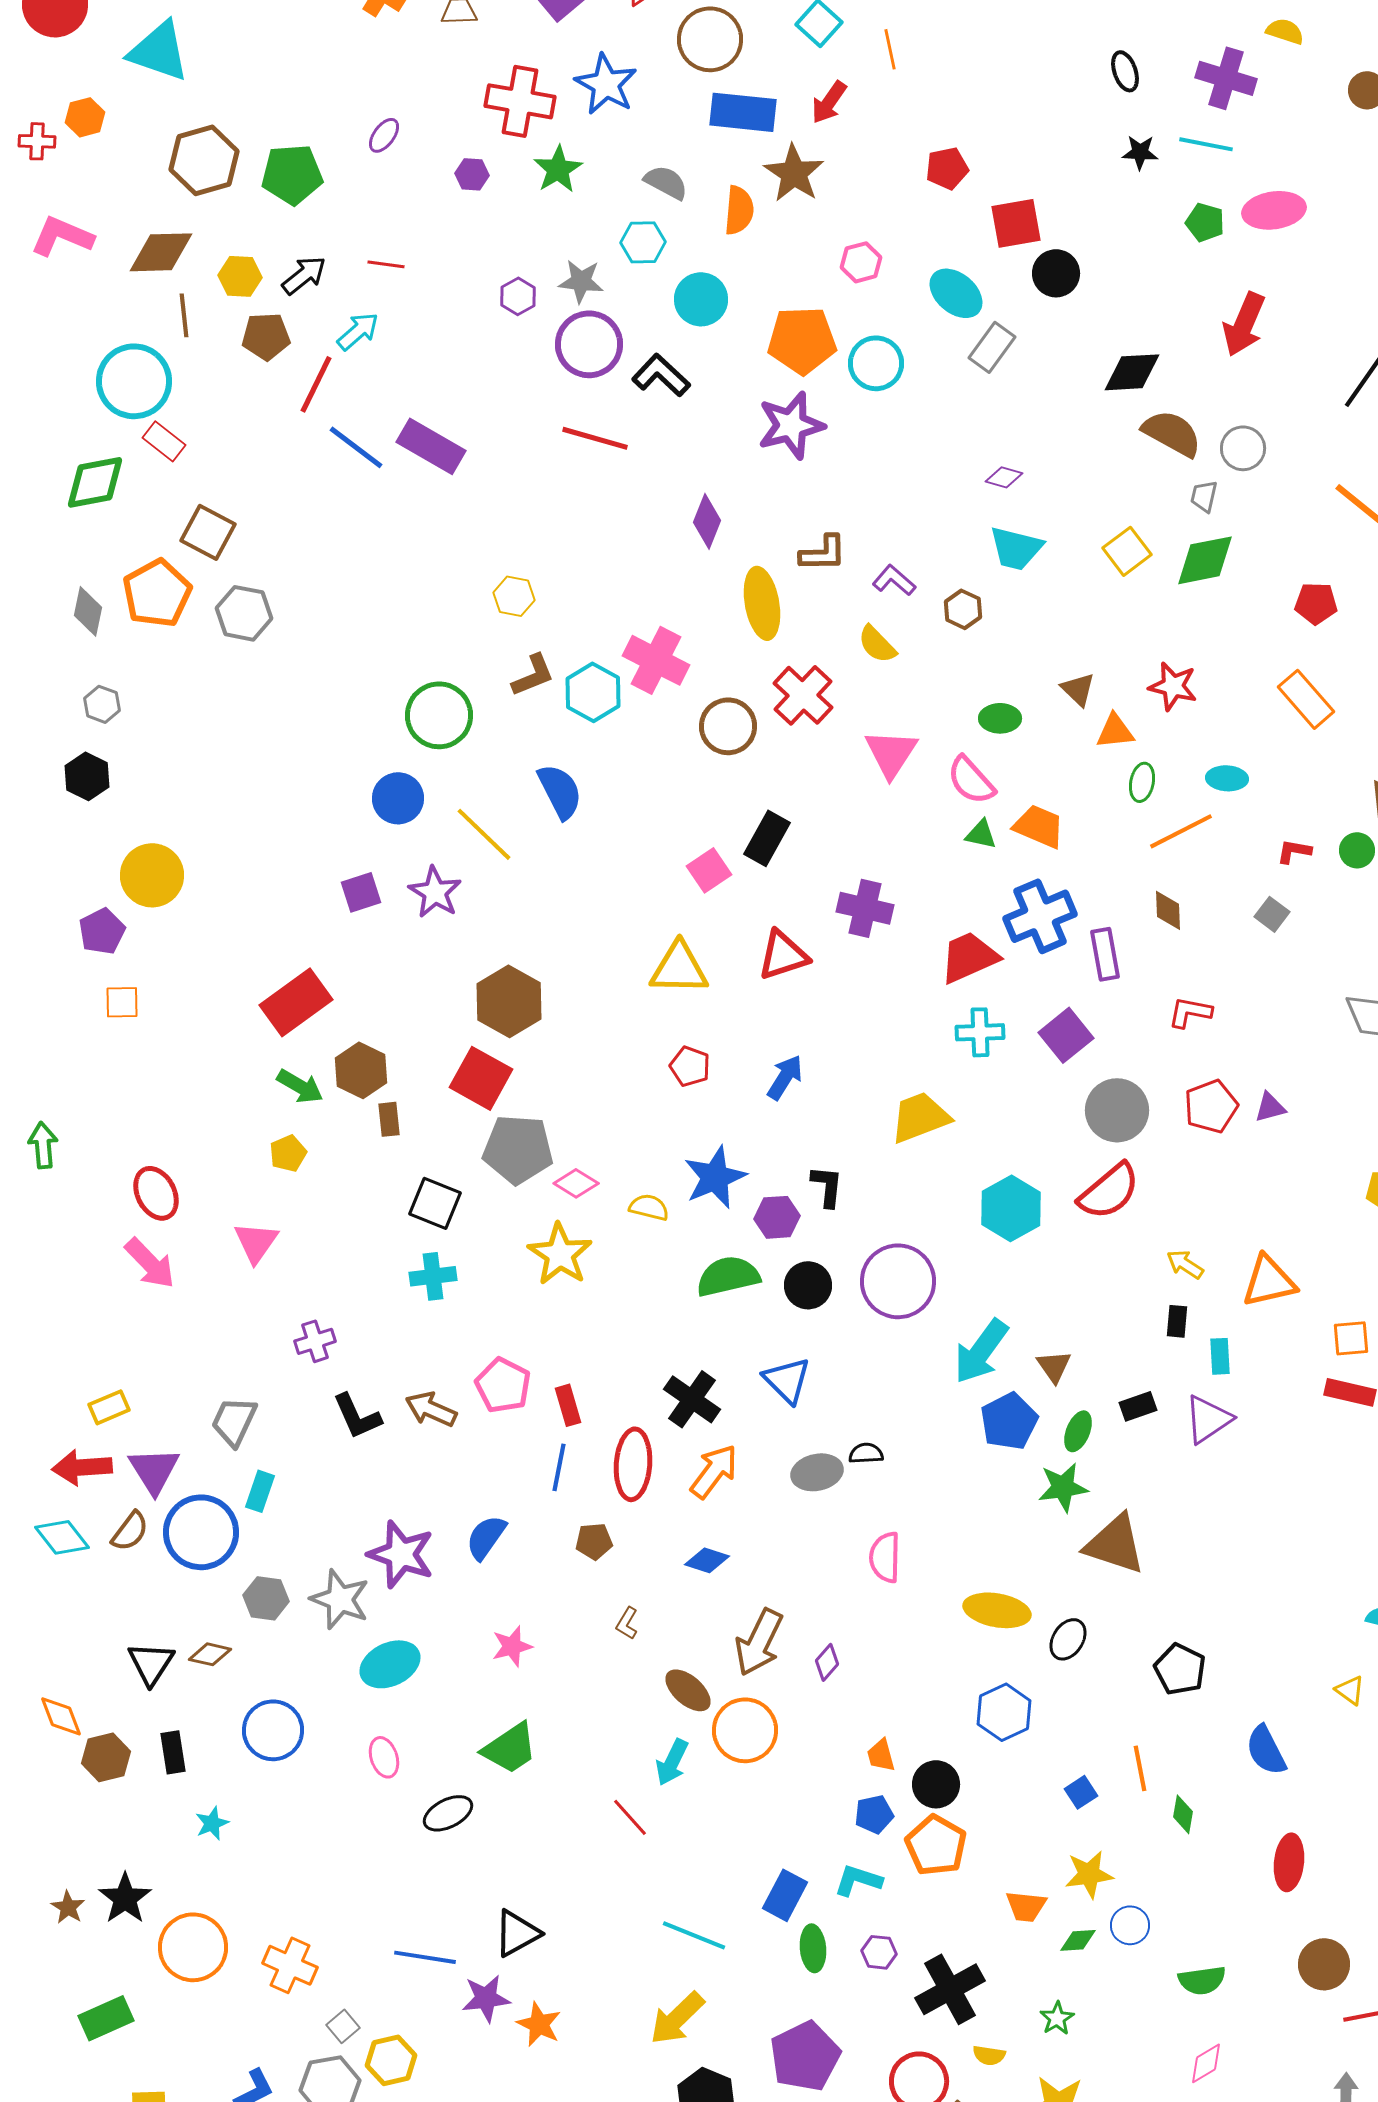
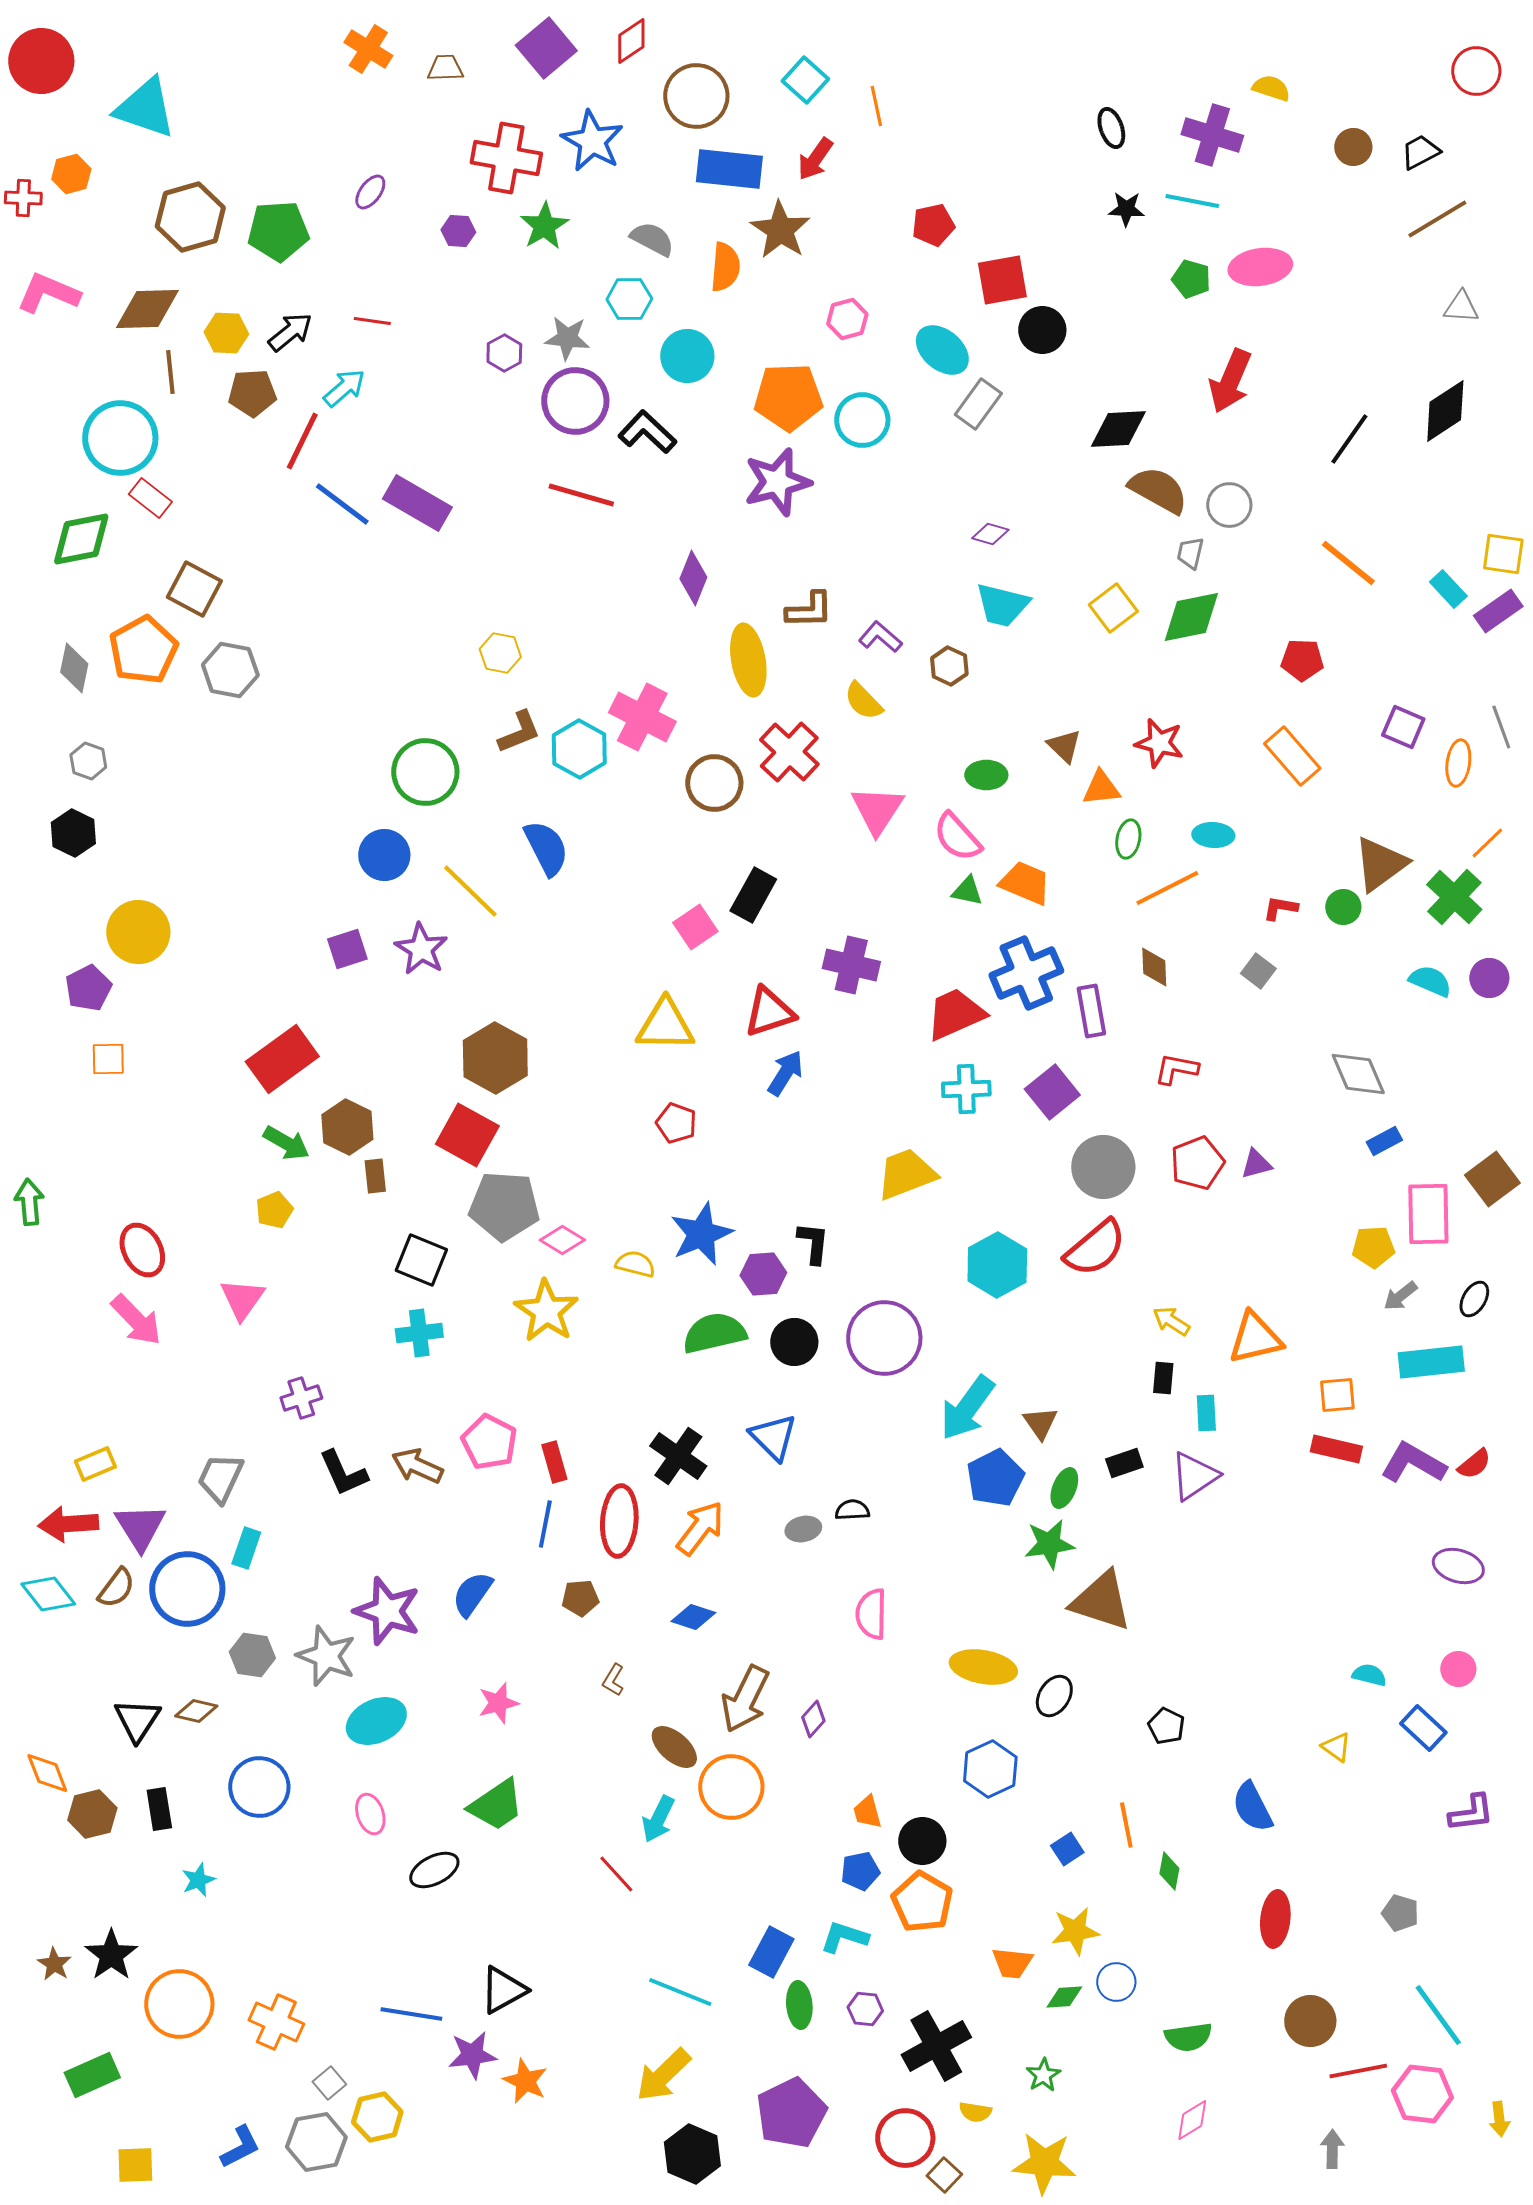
blue arrow: (785, 1077) -> (785, 1073), moved
gray ellipse: (817, 1472) -> (803, 1529), size x0.7
black pentagon: (1180, 1669) -> (1166, 1726), size x0.7

